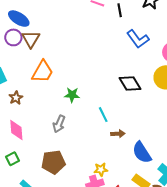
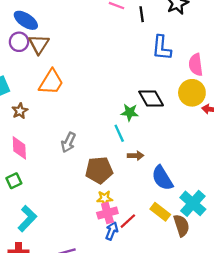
blue L-shape: (138, 39) -> (162, 48), turned 40
green star: (72, 95) -> (130, 112), moved
brown pentagon: (53, 162) -> (99, 170), moved
yellow star: (101, 169) -> (105, 198), moved

